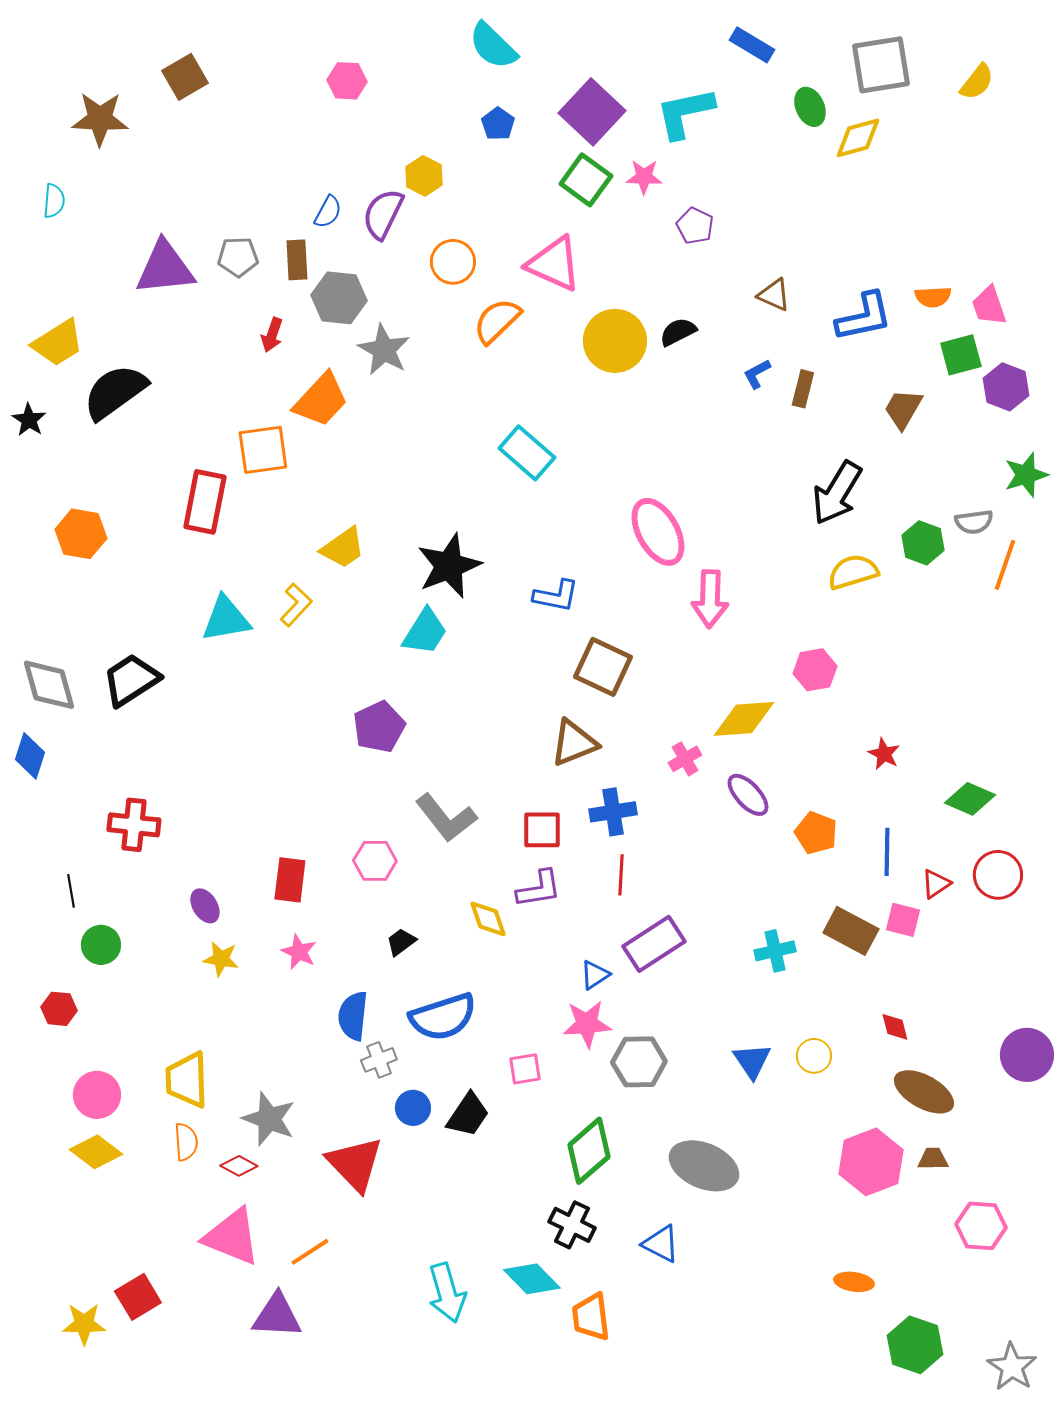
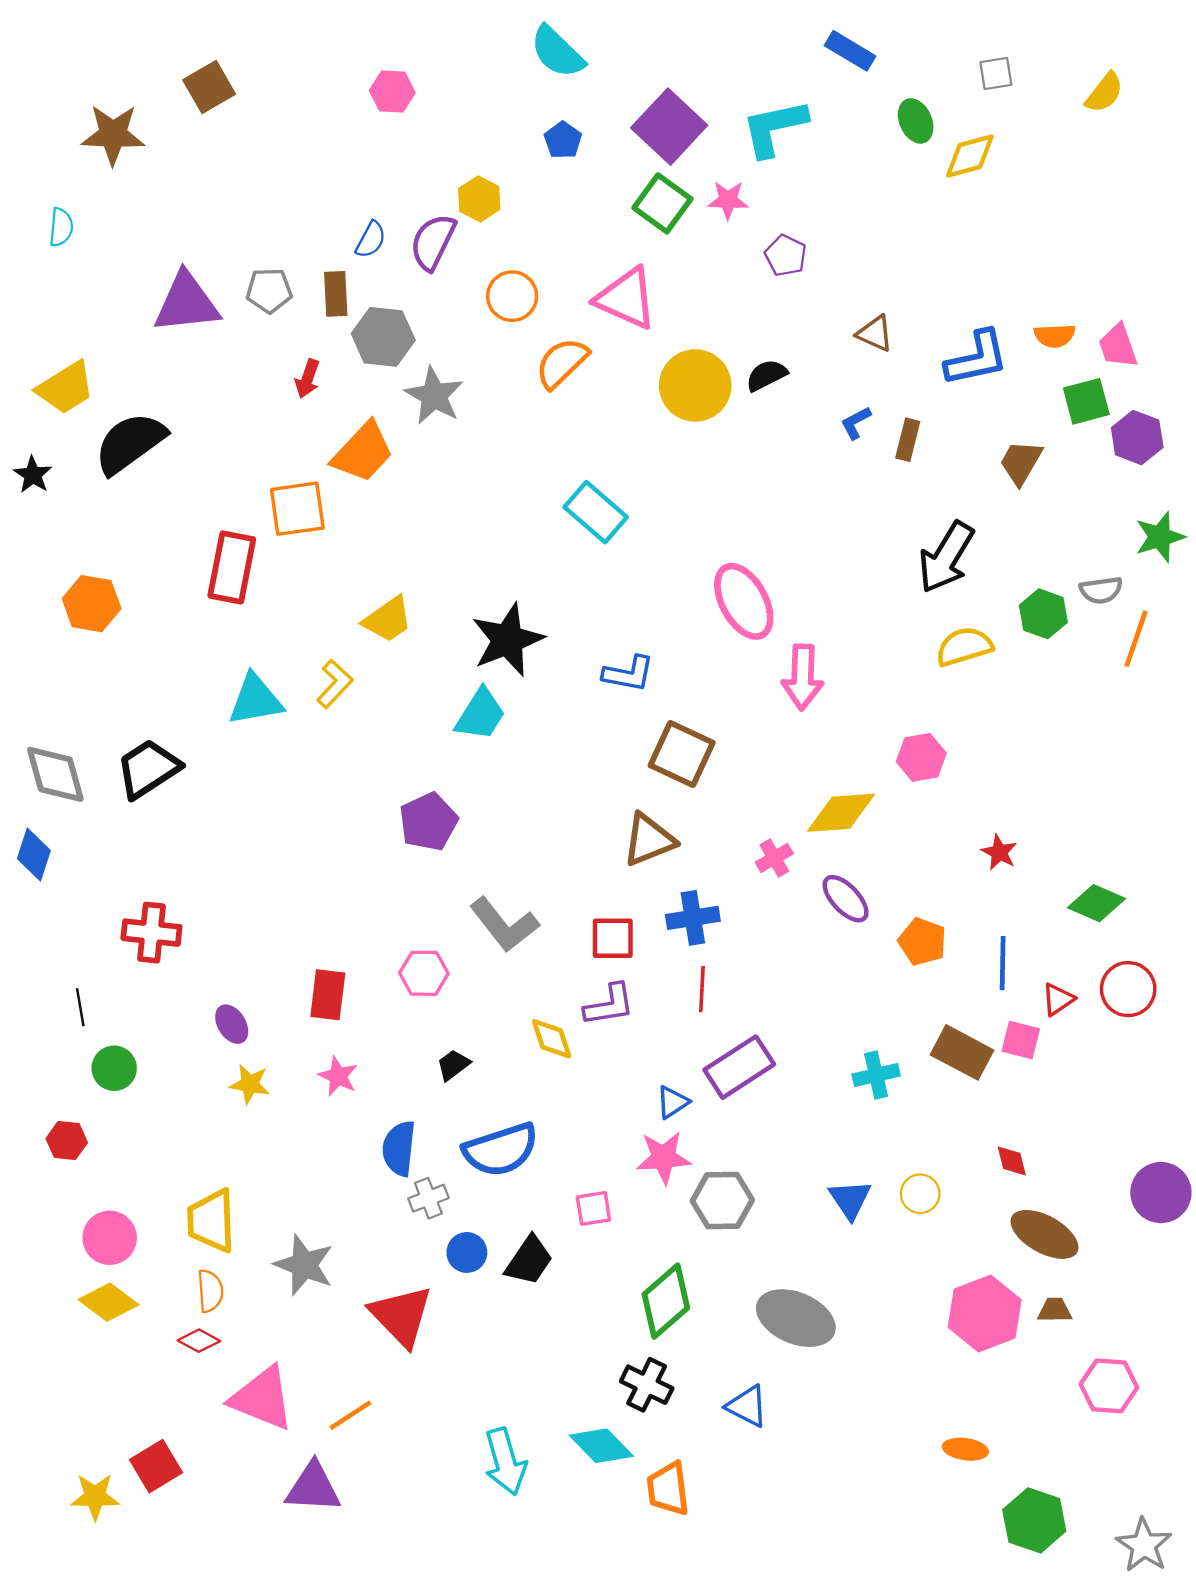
gray square: (881, 65) -> (996, 73), size x0.5
red diamond: (239, 1166) -> (199, 1341), moved

